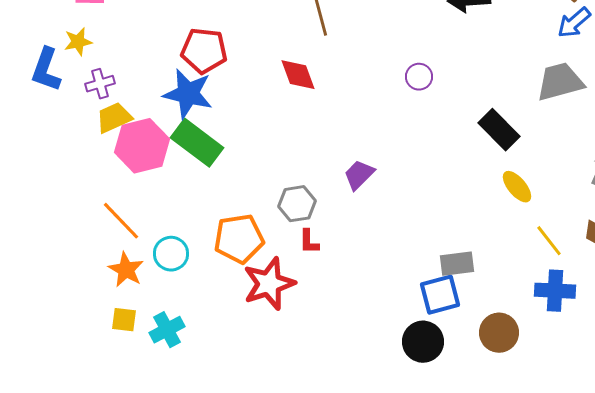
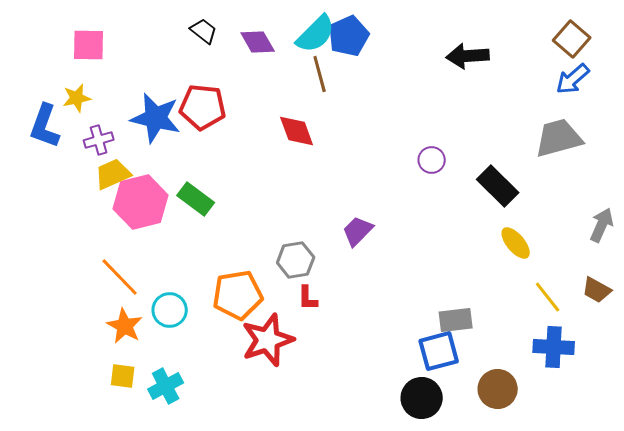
purple circle: (419, 77) -> (432, 160), moved
blue star: (188, 94) -> (156, 118), moved
green rectangle: (197, 143) -> (196, 199), size x0.7

